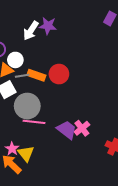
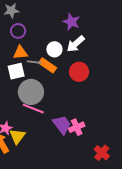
white arrow: (31, 31) -> (76, 44), moved
white circle: (15, 60) -> (54, 49), moved
red circle: (59, 74) -> (79, 72), moved

